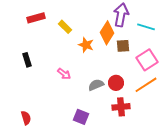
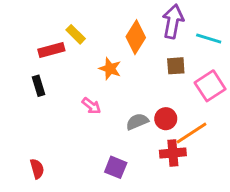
red rectangle: (36, 18) -> (51, 50), moved
yellow rectangle: (65, 27) -> (76, 34), moved
orange diamond: (107, 33) -> (136, 37), moved
orange star: (86, 45) -> (110, 69), moved
orange line: (146, 85) -> (191, 133), moved

